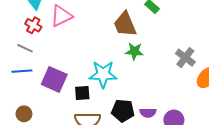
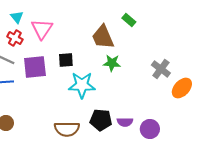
pink triangle: (61, 16) -> (42, 29), turned -30
purple square: (54, 79) -> (35, 67), moved, turned -30
black square: (82, 93) -> (66, 60), moved

